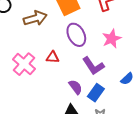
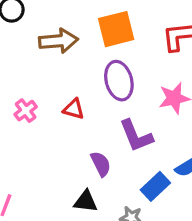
pink cross: (24, 64) -> (26, 111), size x0.6
blue rectangle: (96, 93) -> (155, 186), moved

